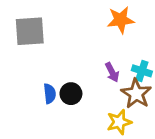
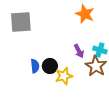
orange star: (121, 20) -> (85, 14), turned 30
yellow star: (119, 122) -> (64, 76), moved

